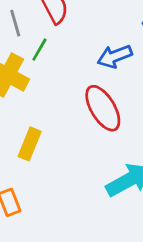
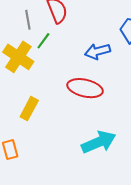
red ellipse: (103, 108) -> (85, 88), turned -52

